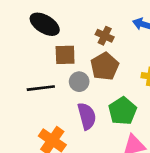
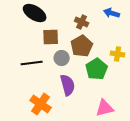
green pentagon: (122, 111) -> (97, 69), moved

